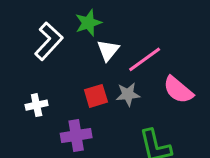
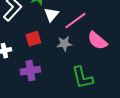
red square: (96, 96) -> (33, 39), moved

